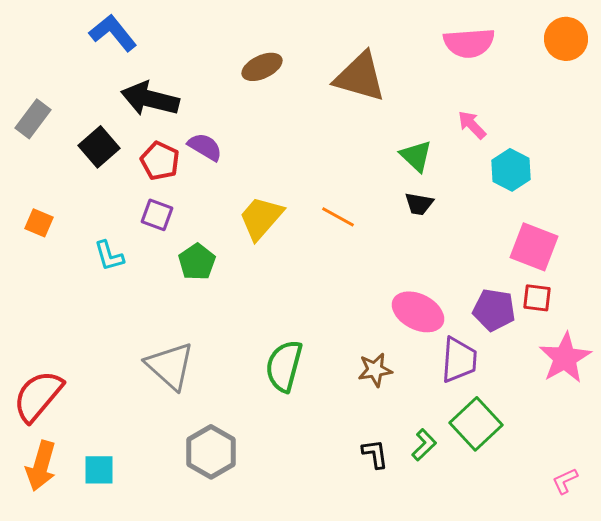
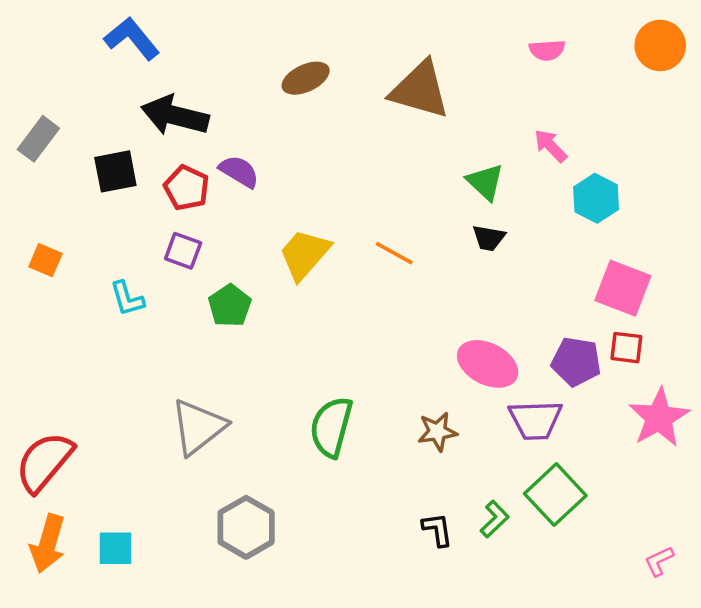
pink semicircle: (469, 43) -> (547, 50), size x0.6
black square: (99, 147) -> (115, 171), turned 30
purple trapezoid: (459, 360) -> (535, 420), turned 84
gray triangle: (170, 366) -> (198, 427), turned 40

